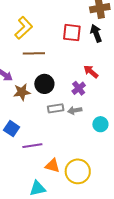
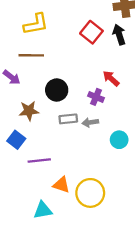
yellow L-shape: (24, 28) -> (36, 24), turned 30
red square: (72, 33) -> (91, 32), turned 30
brown line: (34, 53) -> (31, 55), moved
purple cross: (79, 88) -> (96, 97), turned -32
brown star: (22, 92) -> (29, 111), moved

